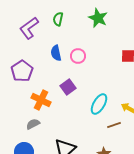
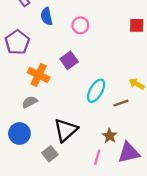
blue semicircle: (56, 53) -> (47, 16), moved
cyan ellipse: (99, 104) -> (96, 91), moved

